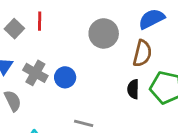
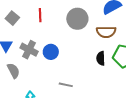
red line: (40, 21) -> (40, 15), moved
brown semicircle: (142, 53) -> (106, 32), turned 78

